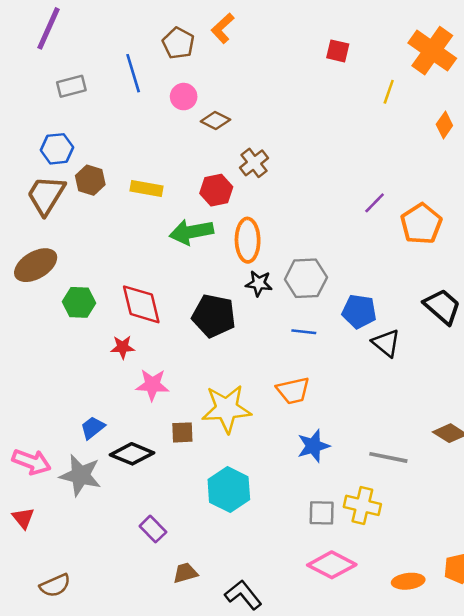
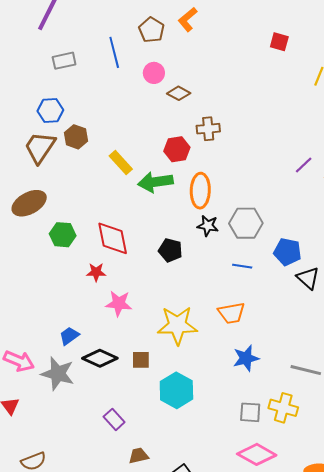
brown cross: (254, 163) -> (208, 129), turned 30
yellow rectangle: (147, 188) -> (121, 162), moved, turned 35
black pentagon: (214, 316) -> (170, 250), size x0.7
brown square: (182, 432) -> (141, 360), moved

